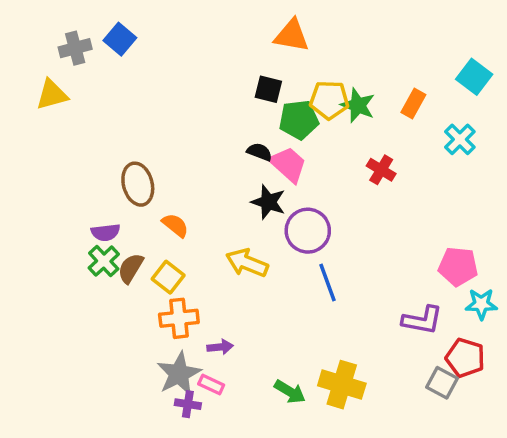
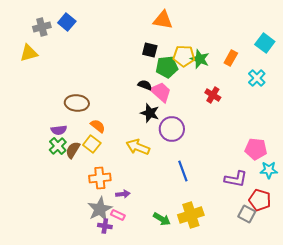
brown ellipse: (138, 184) -> (77, 103), turned -70
yellow square: (168, 277) -> (92, 144), moved
blue line: (327, 283) -> (183, 171), moved
yellow cross: (342, 385) -> (191, 215), turned -35

